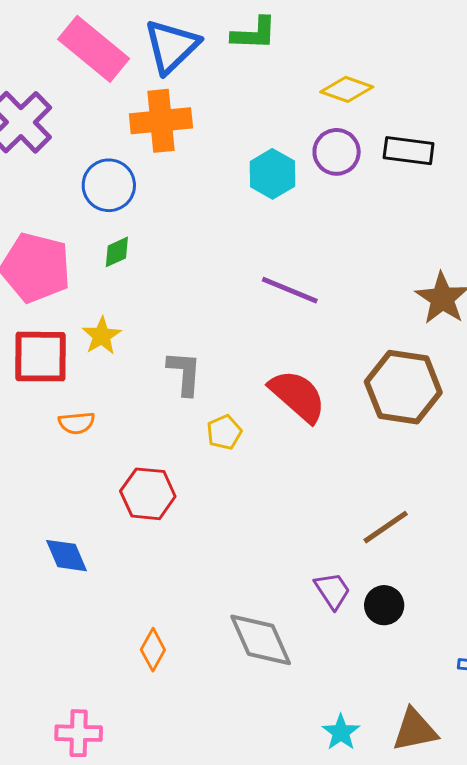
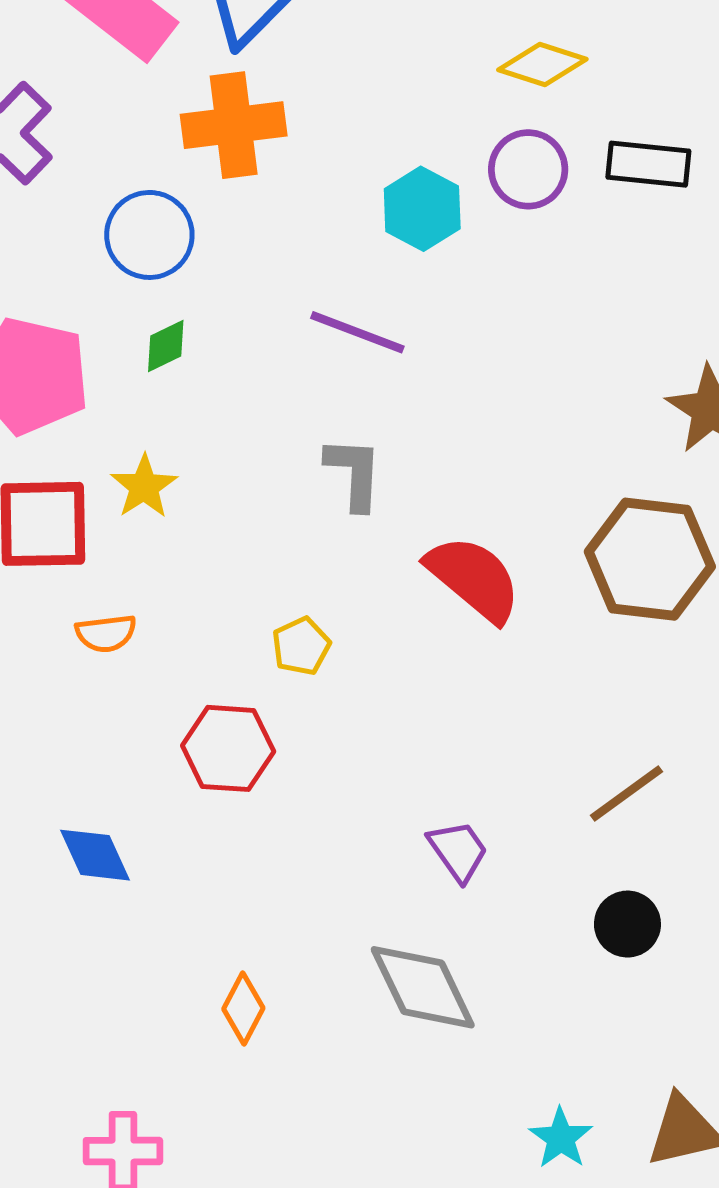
purple line: (290, 290) -> (357, 332), moved
gray L-shape: (184, 373) -> (354, 473), moved
yellow pentagon: (224, 432) -> (301, 646), moved
purple trapezoid: (332, 591) -> (458, 851), moved

